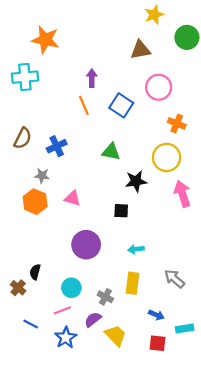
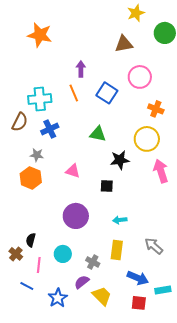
cyan cross: (25, 77) -> (40, 99), moved
pink triangle: (73, 198) -> (73, 171), moved
pink line: (62, 310) -> (39, 265), moved, turned -63
blue arrow: (156, 315) -> (138, 278), size x1.5

